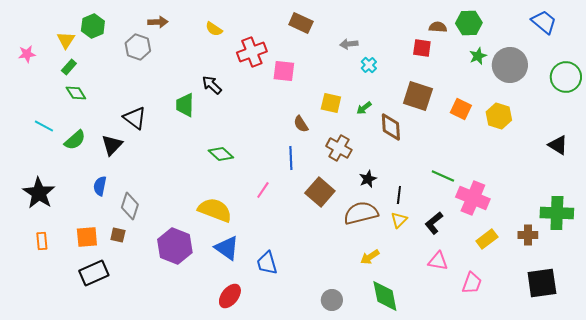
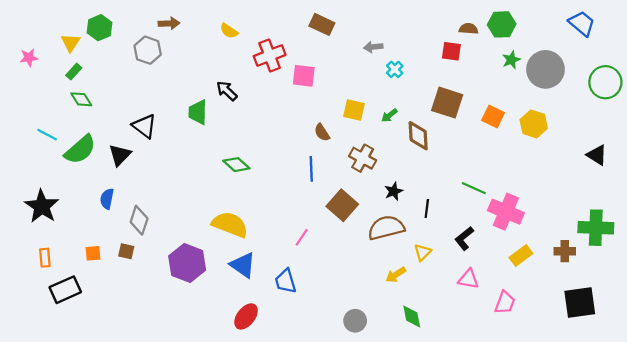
green semicircle: (75, 140) -> (80, 150), size x1.4
pink line: (263, 190) -> (302, 237), moved
yellow triangle: (399, 220) -> (422, 252), moved
orange square: (87, 237) -> (93, 253), size x0.7
black rectangle: (94, 273) -> (65, 290), moved
green diamond: (385, 296) -> (412, 316), size x0.7

